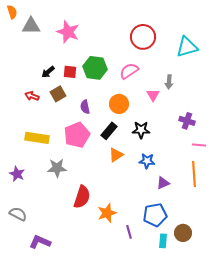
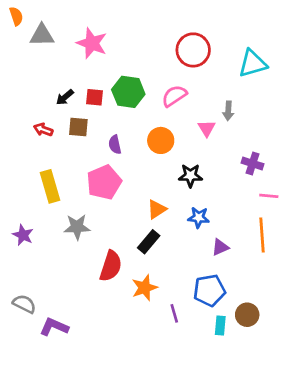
brown square: (58, 94) -> (78, 127), turned 35
black rectangle: (109, 131) -> (149, 242), moved
yellow rectangle: (37, 138) -> (50, 186), turned 65
gray semicircle: (18, 214) -> (24, 304), moved

